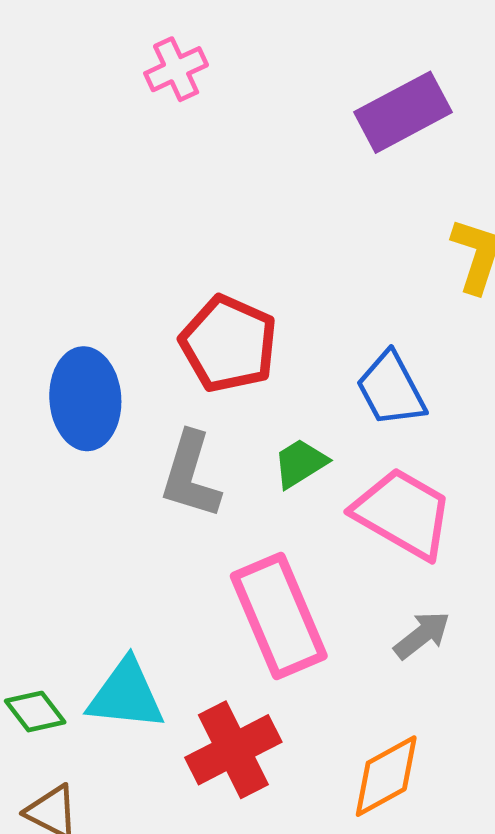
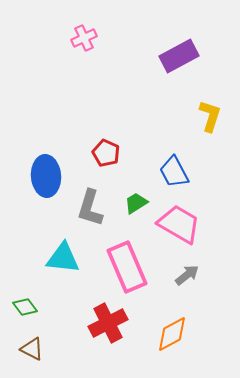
red pentagon: (229, 344) -> (106, 153), size x0.7
cyan triangle: (126, 695) -> (63, 258), moved

